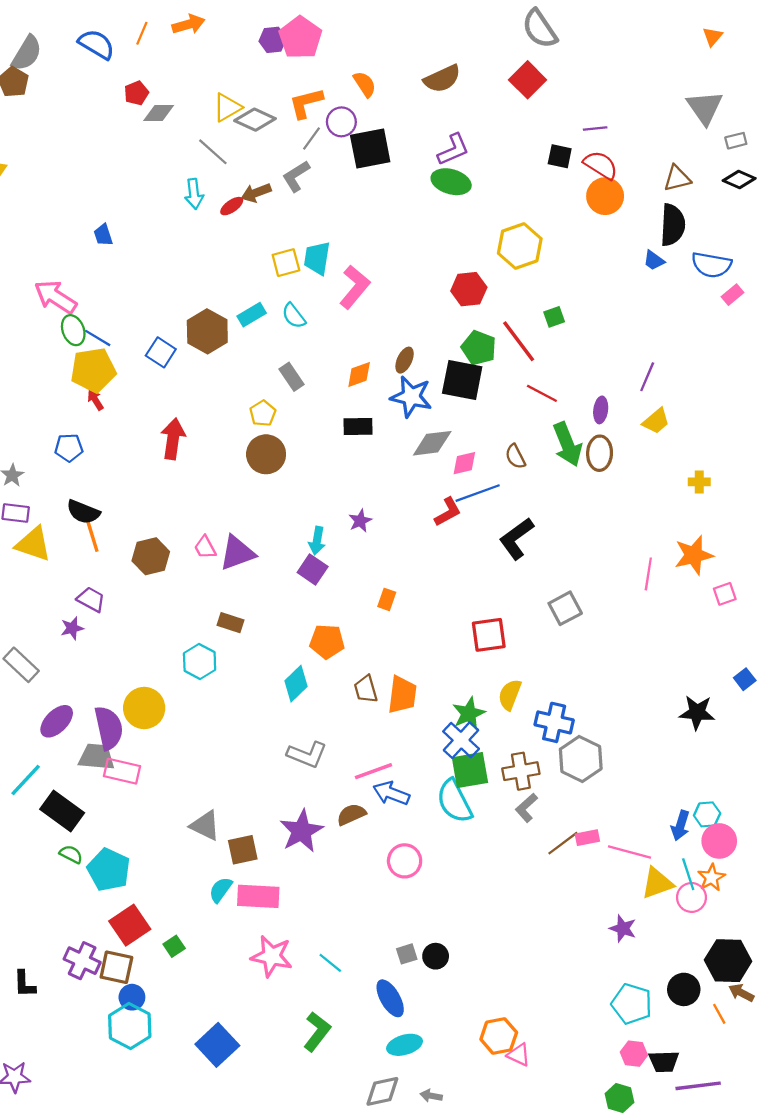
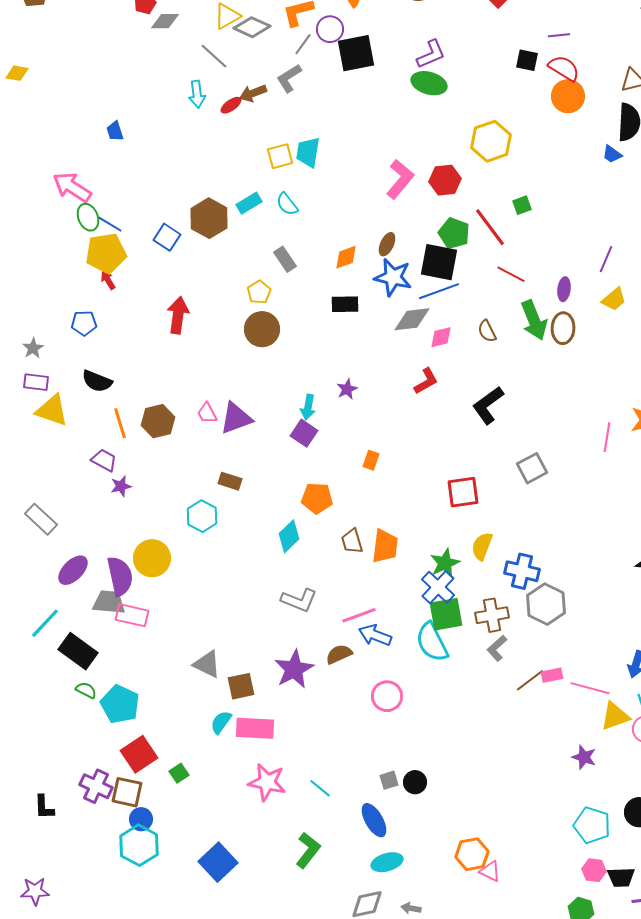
pink L-shape: (355, 287) -> (400, 179), moved
blue line: (478, 493) -> (439, 291), moved
orange line: (92, 535) -> (120, 423), moved
purple star: (72, 628) -> (121, 486), moved

